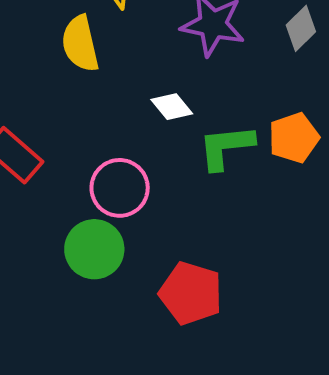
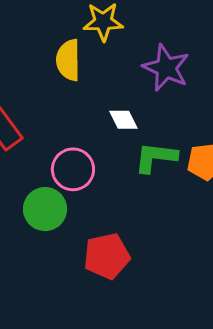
red pentagon: (191, 293) -> (107, 256), turned 30

